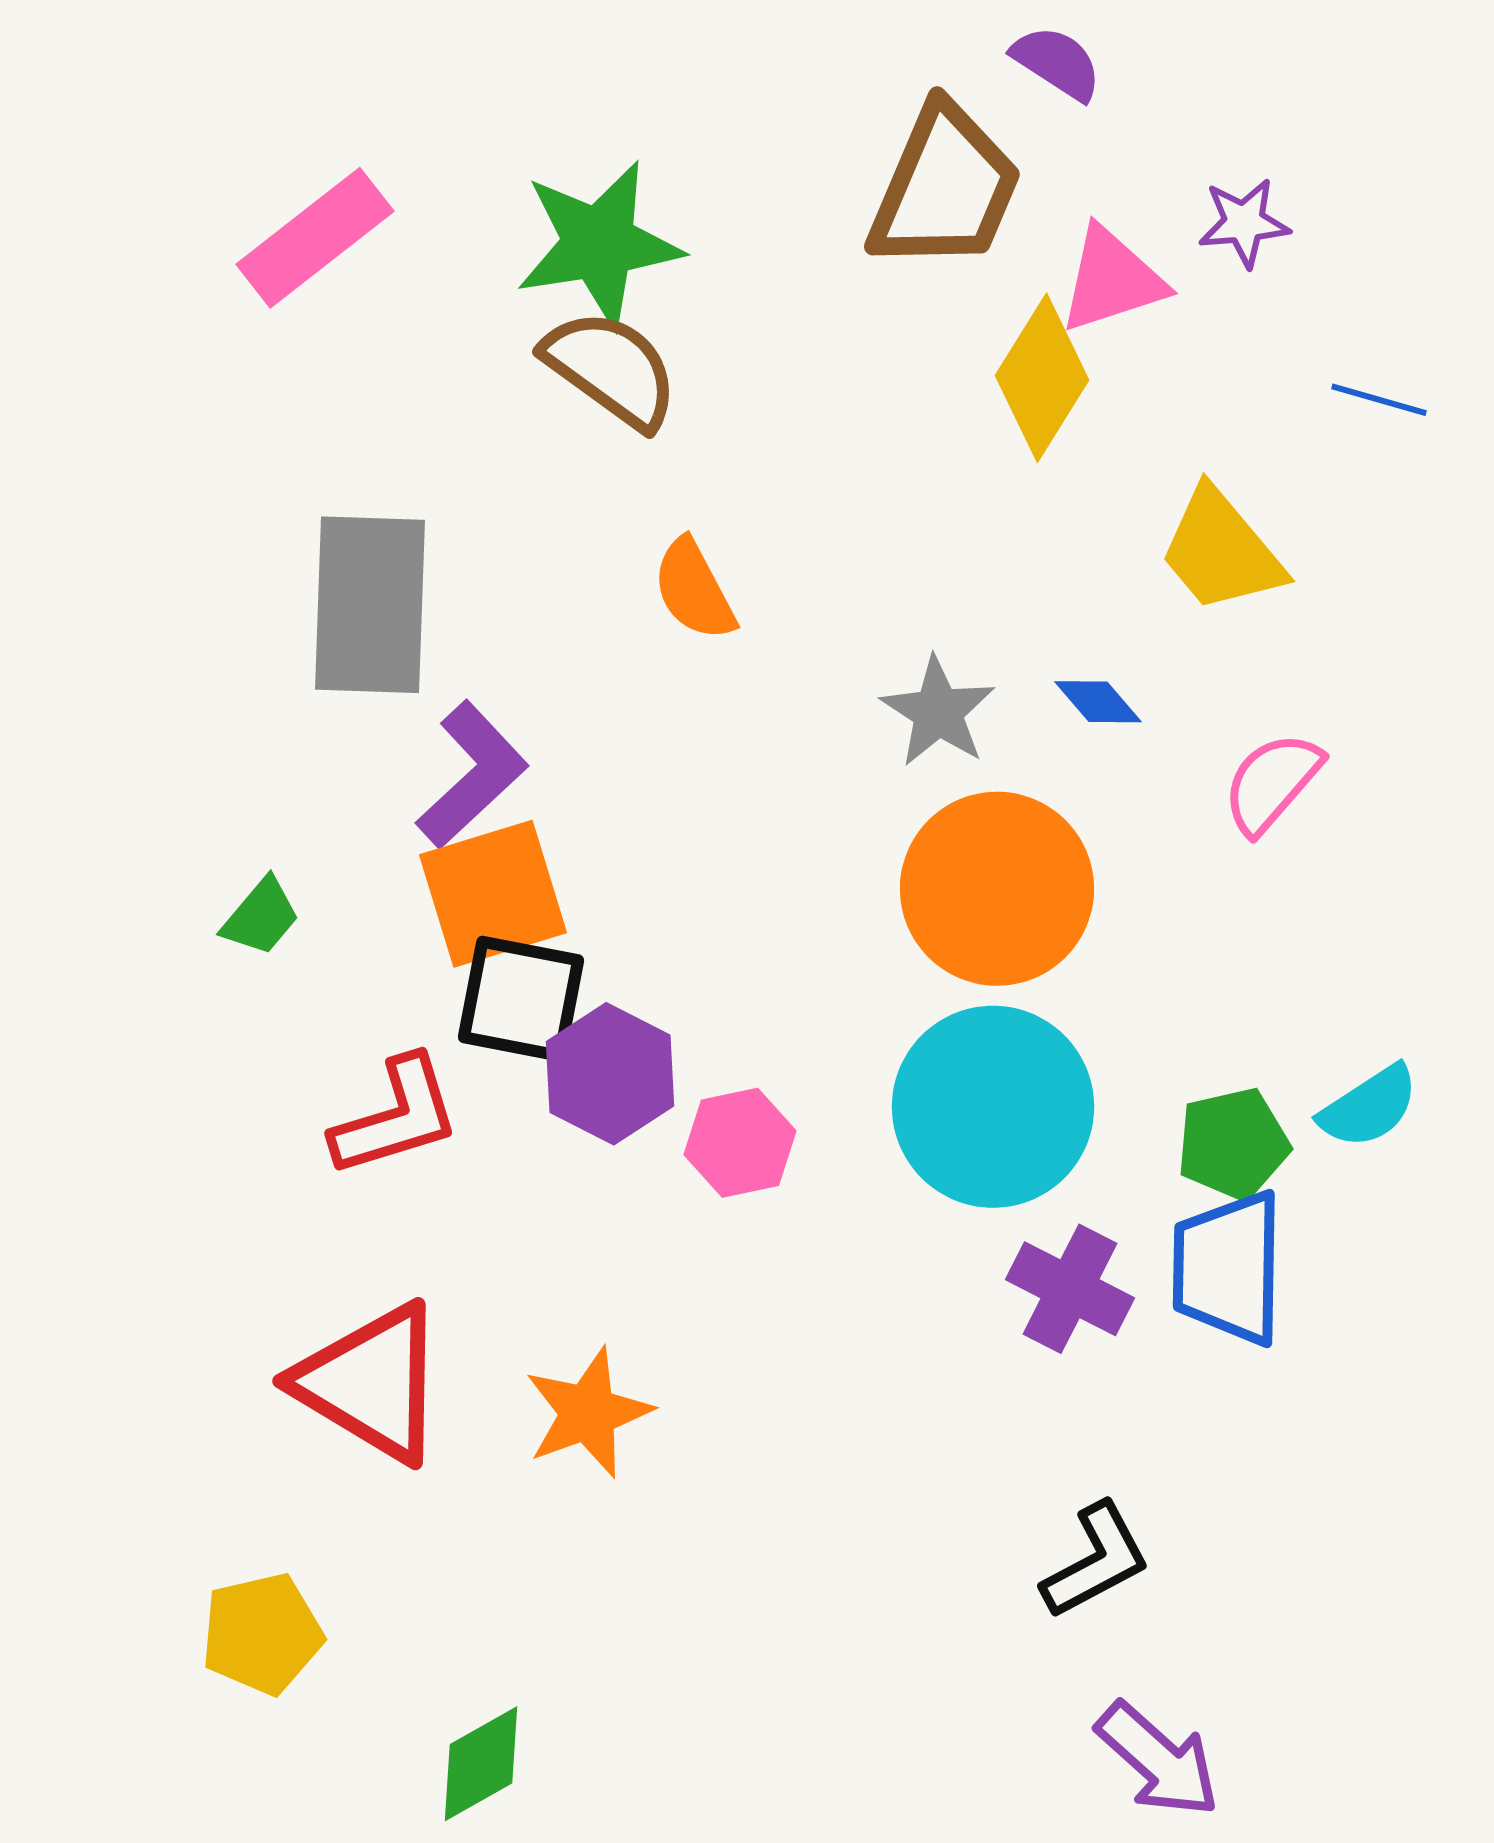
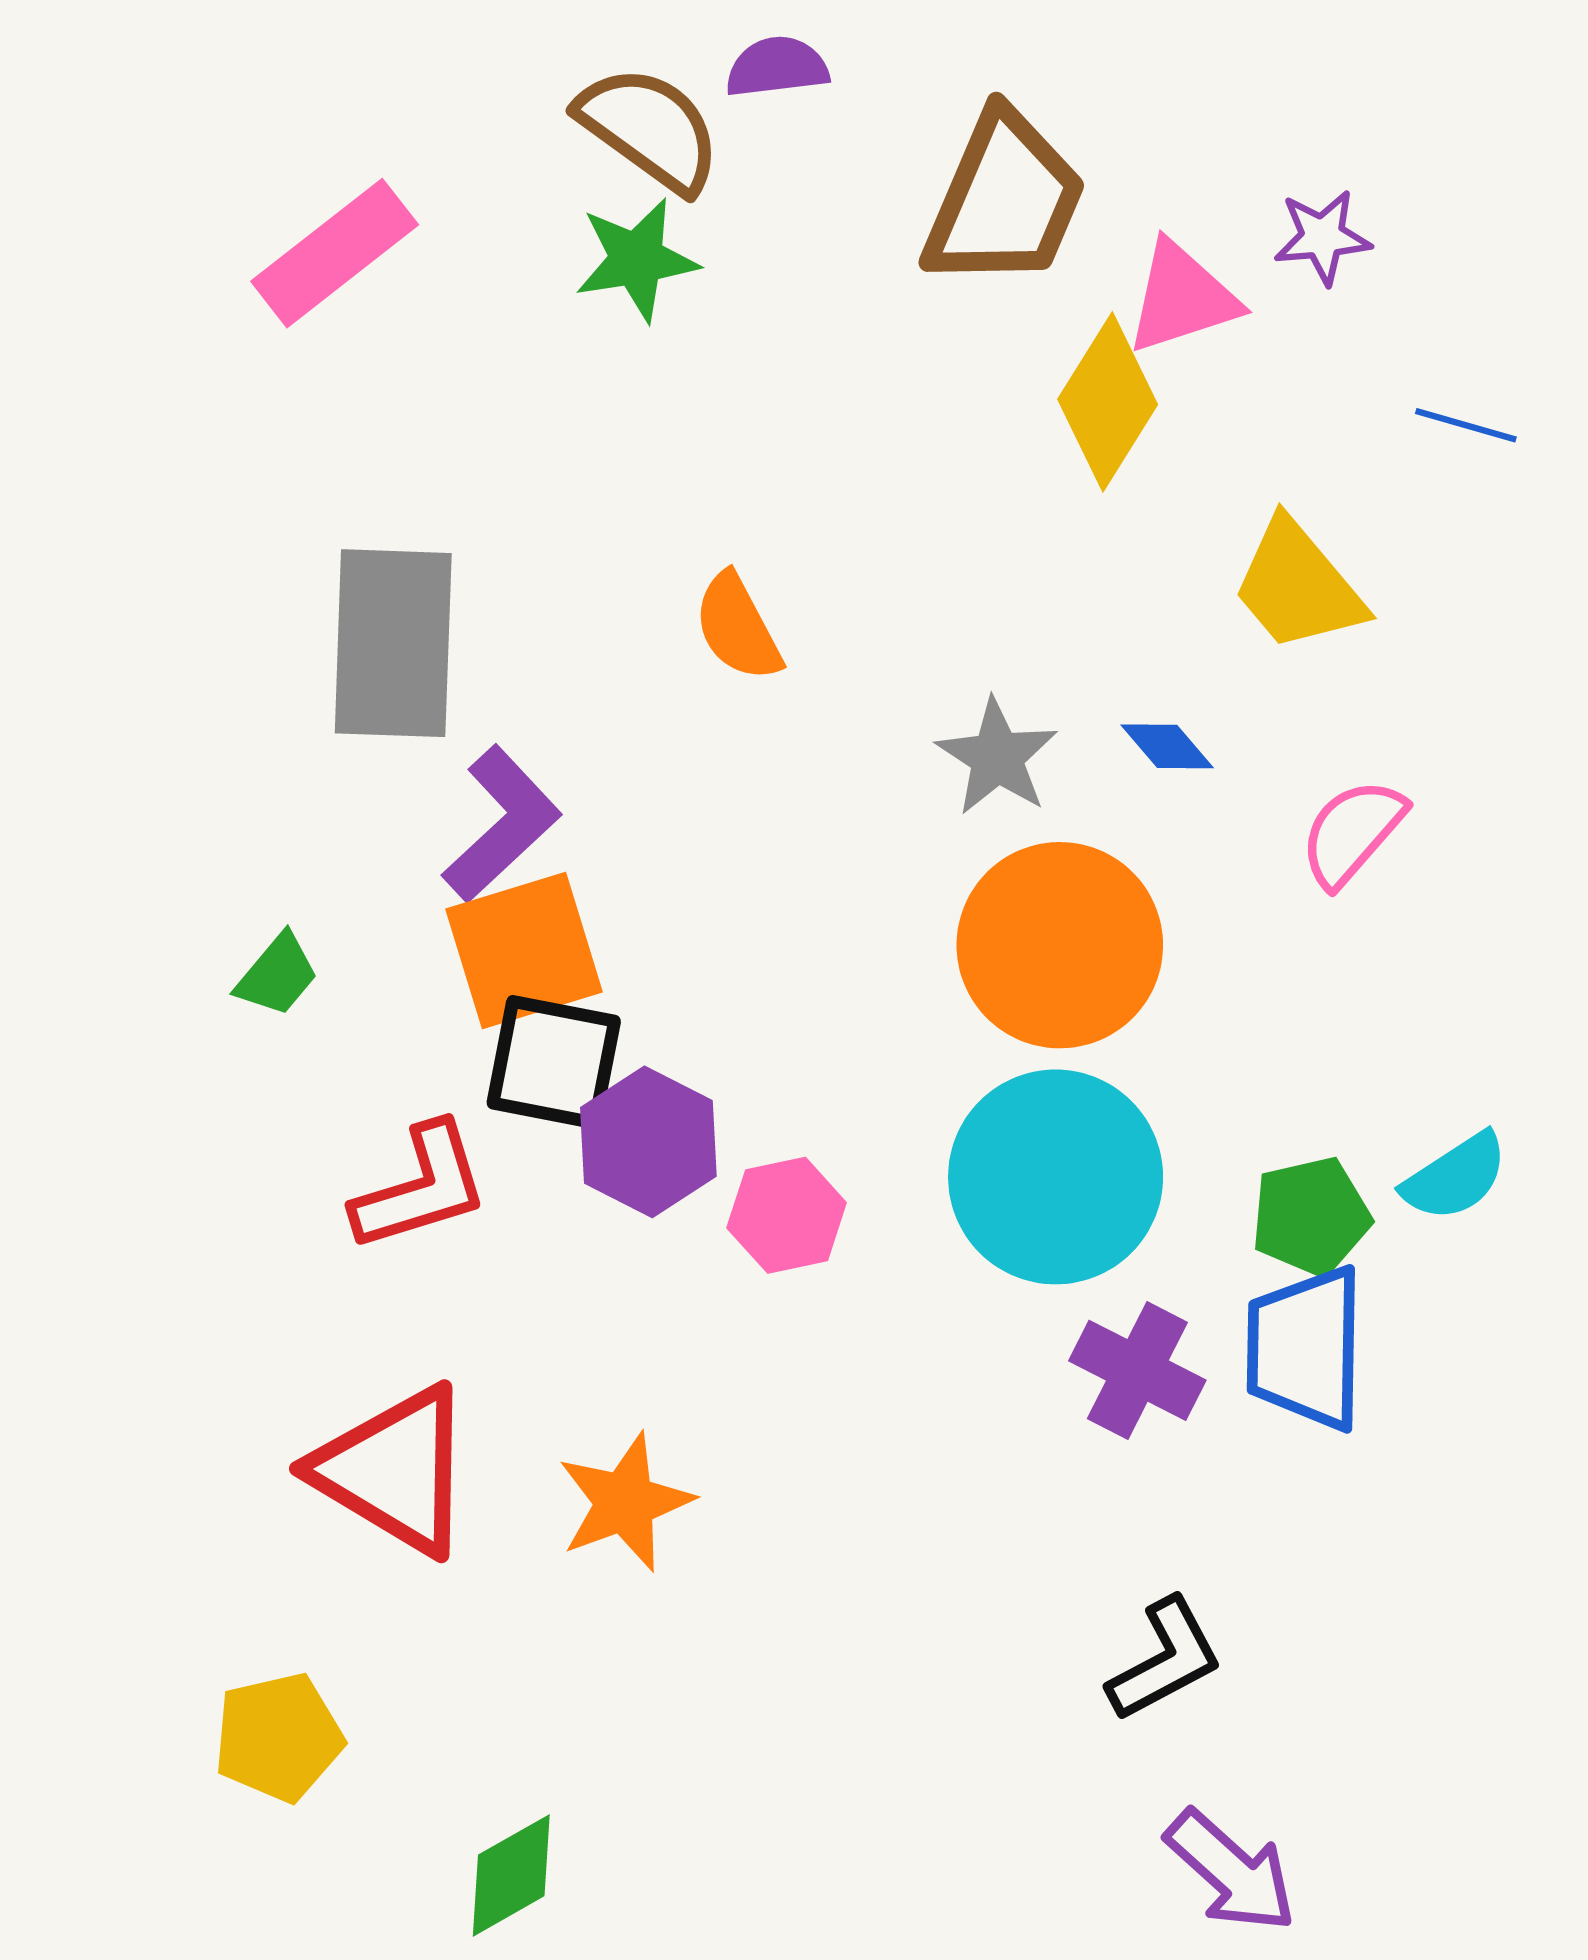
purple semicircle: (1057, 63) -> (777, 67), moved, turned -40
green star: (599, 244) -> (637, 259), size x0.7
brown semicircle: (611, 369) -> (649, 129), moved

